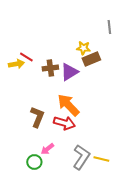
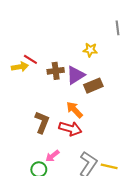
brown rectangle: (91, 59) -> (93, 86), moved
orange arrow: (68, 105) -> (75, 110), size x0.7

